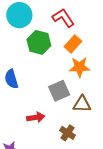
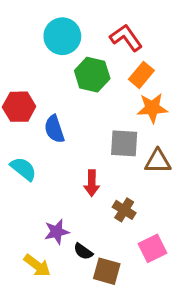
gray square: (59, 91) -> (124, 143), turned 30
red arrow: (36, 117) -> (92, 183), turned 102
brown cross: (68, 133) -> (124, 210), moved

